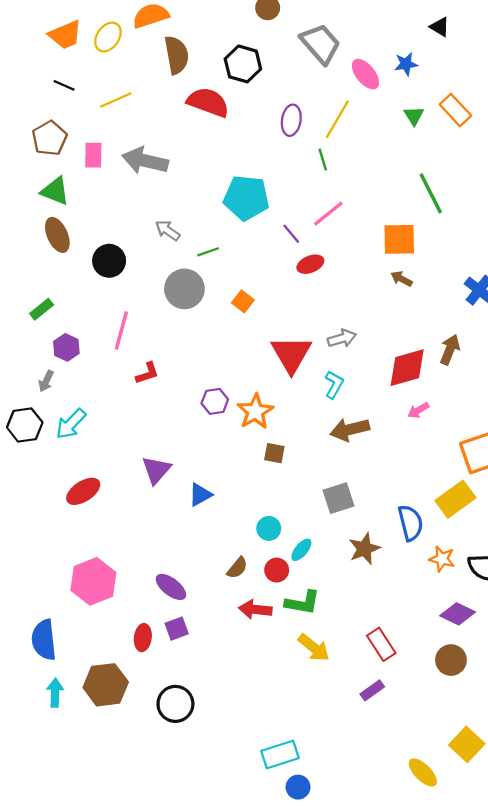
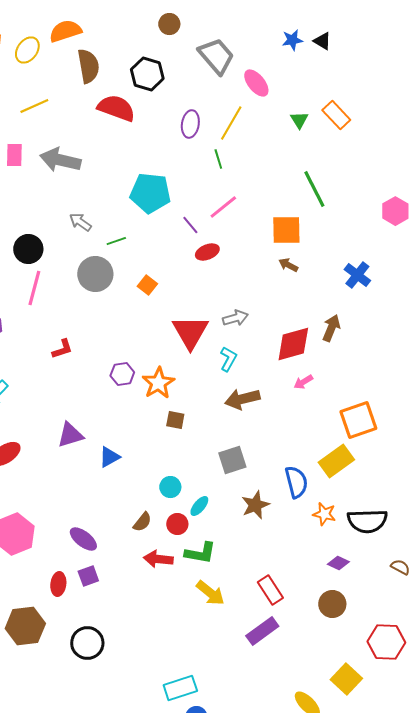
blue star: (406, 64) -> (292, 40), moved
pink line: (121, 331) -> (34, 288), moved
purple triangle: (156, 470) -> (70, 435), turned 32
purple diamond: (458, 614) -> (338, 563), size x0.7
purple rectangle: (372, 690) -> (262, 631), size x1.5

